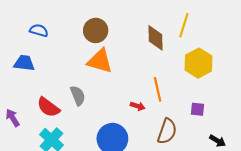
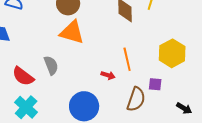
yellow hexagon: (199, 63) -> (172, 53), moved
purple square: (198, 109) -> (155, 84), moved

